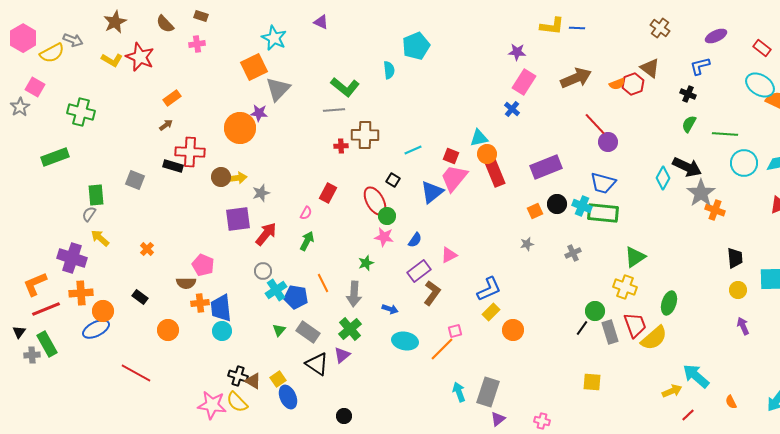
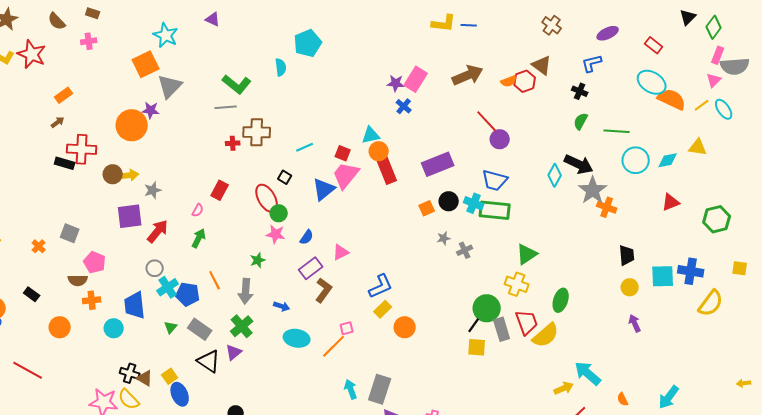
purple star: (517, 52) -> (396, 83), moved
gray square: (135, 180) -> (70, 233), moved
gray star: (527, 244) -> (444, 238), moved
blue trapezoid: (221, 308) -> (135, 305), moved
green circle: (595, 311) -> (487, 308), size x1.4
yellow square: (592, 382) -> (477, 347), moved

